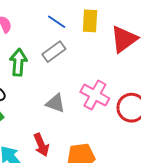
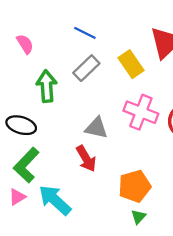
yellow rectangle: (90, 21) -> (131, 64), moved, turned -30
red arrow: (41, 145) -> (86, 159), moved

